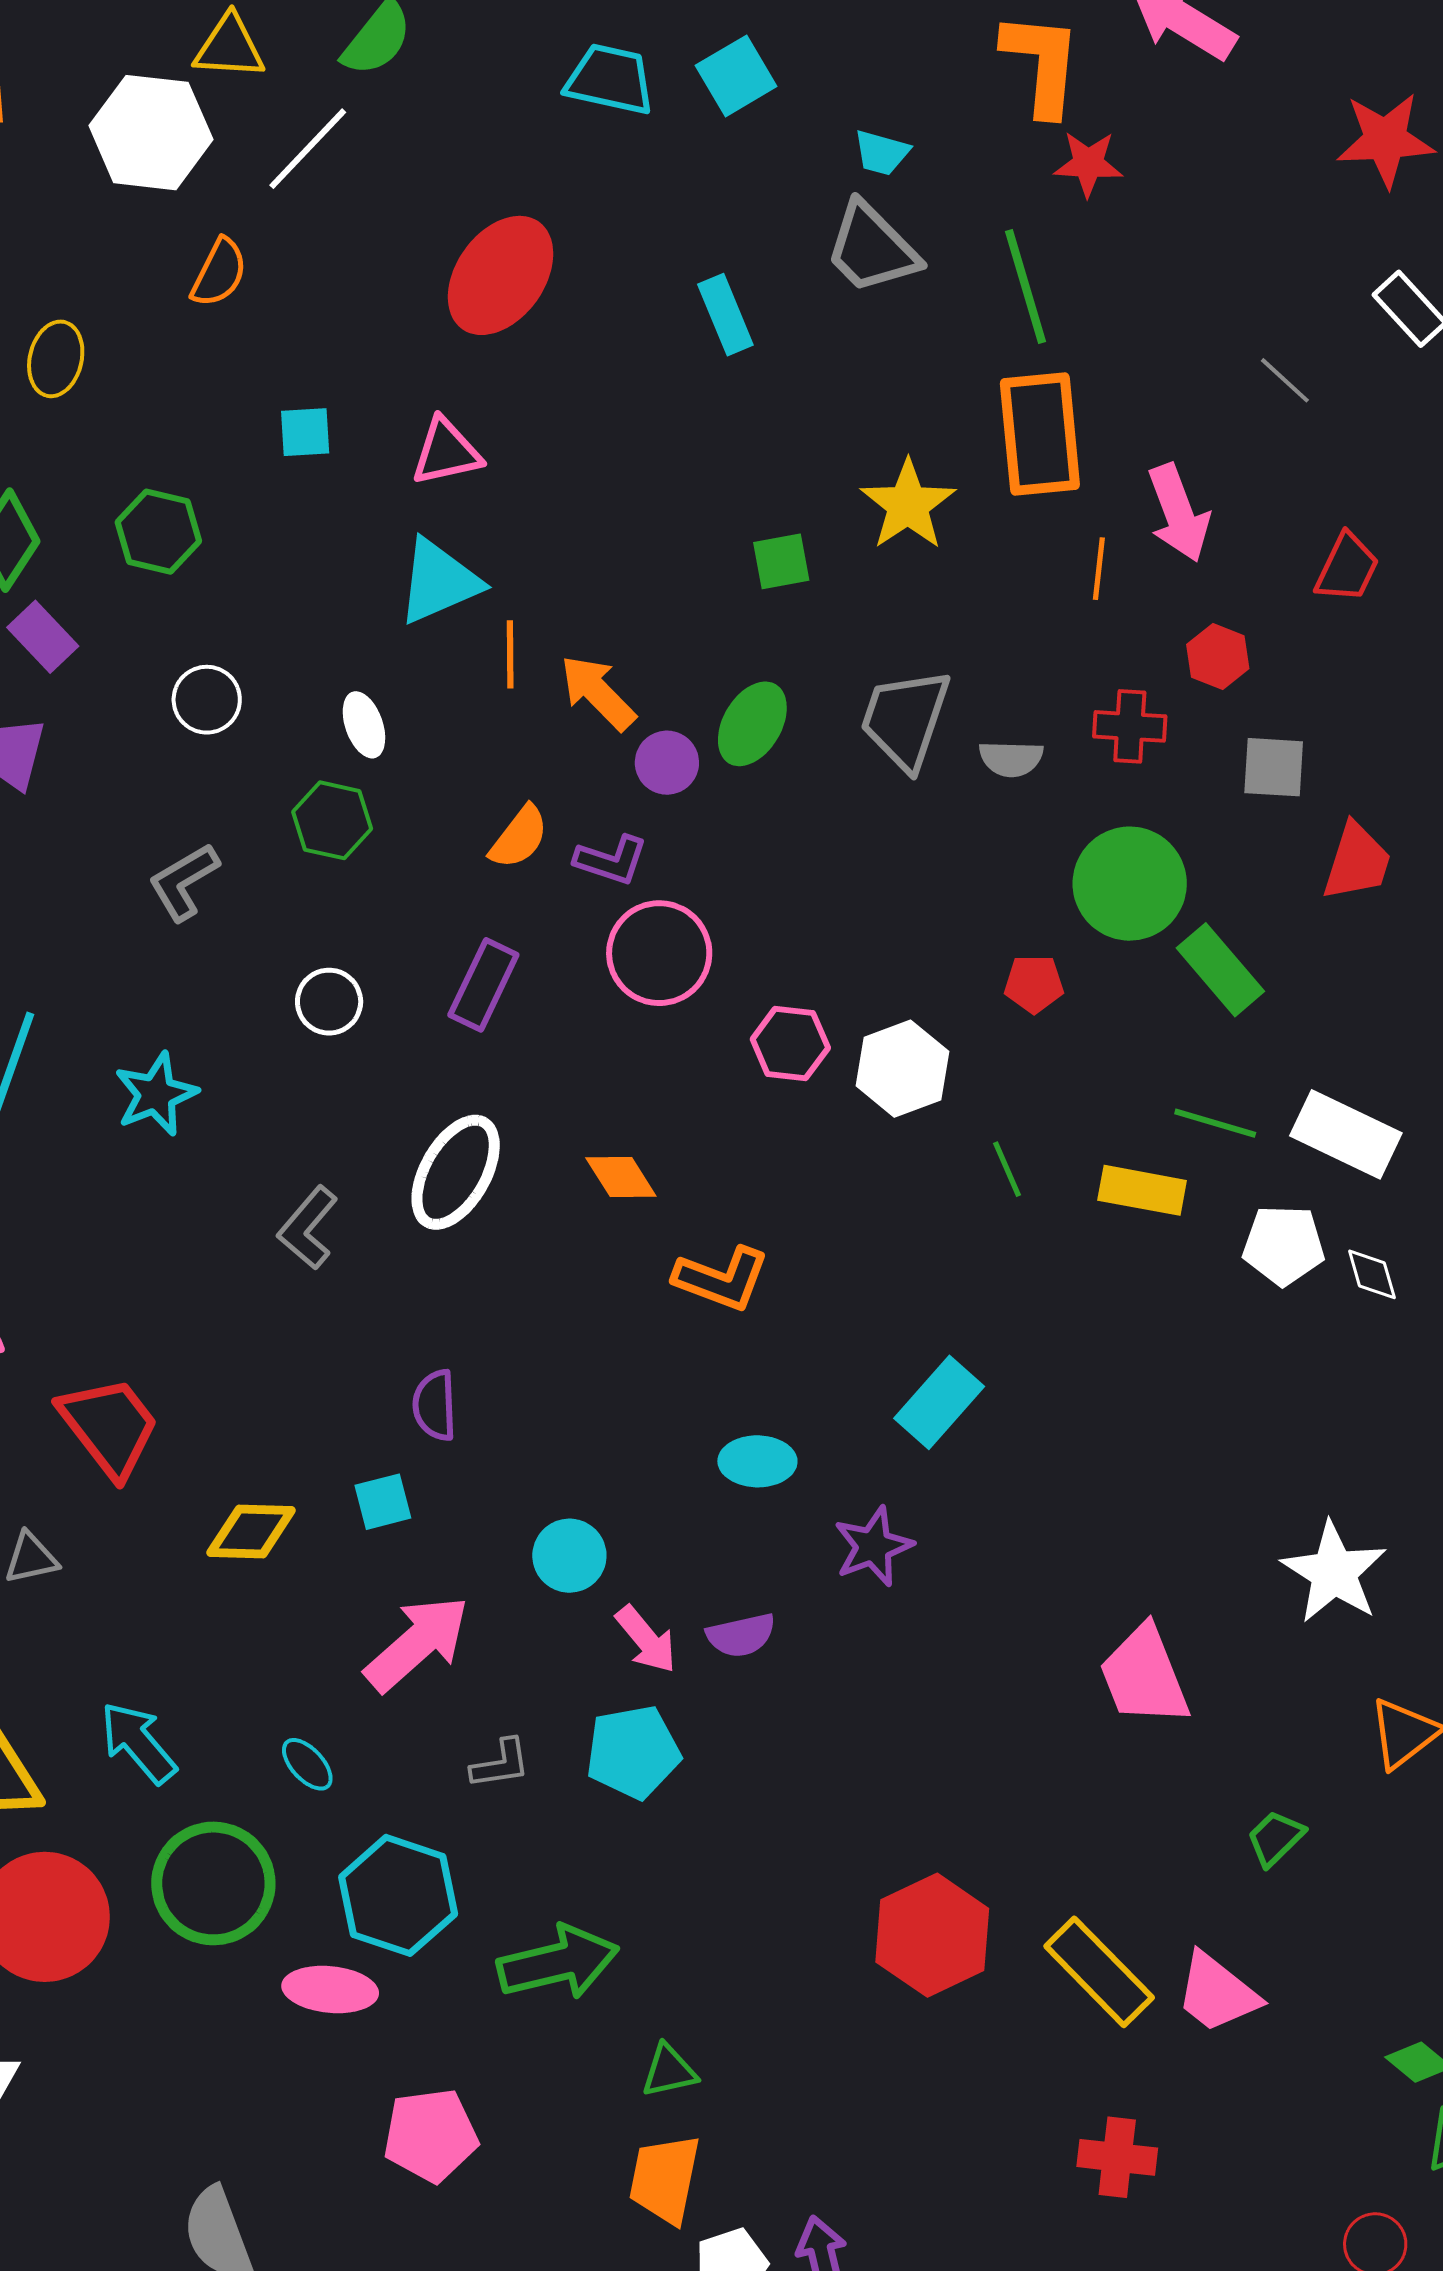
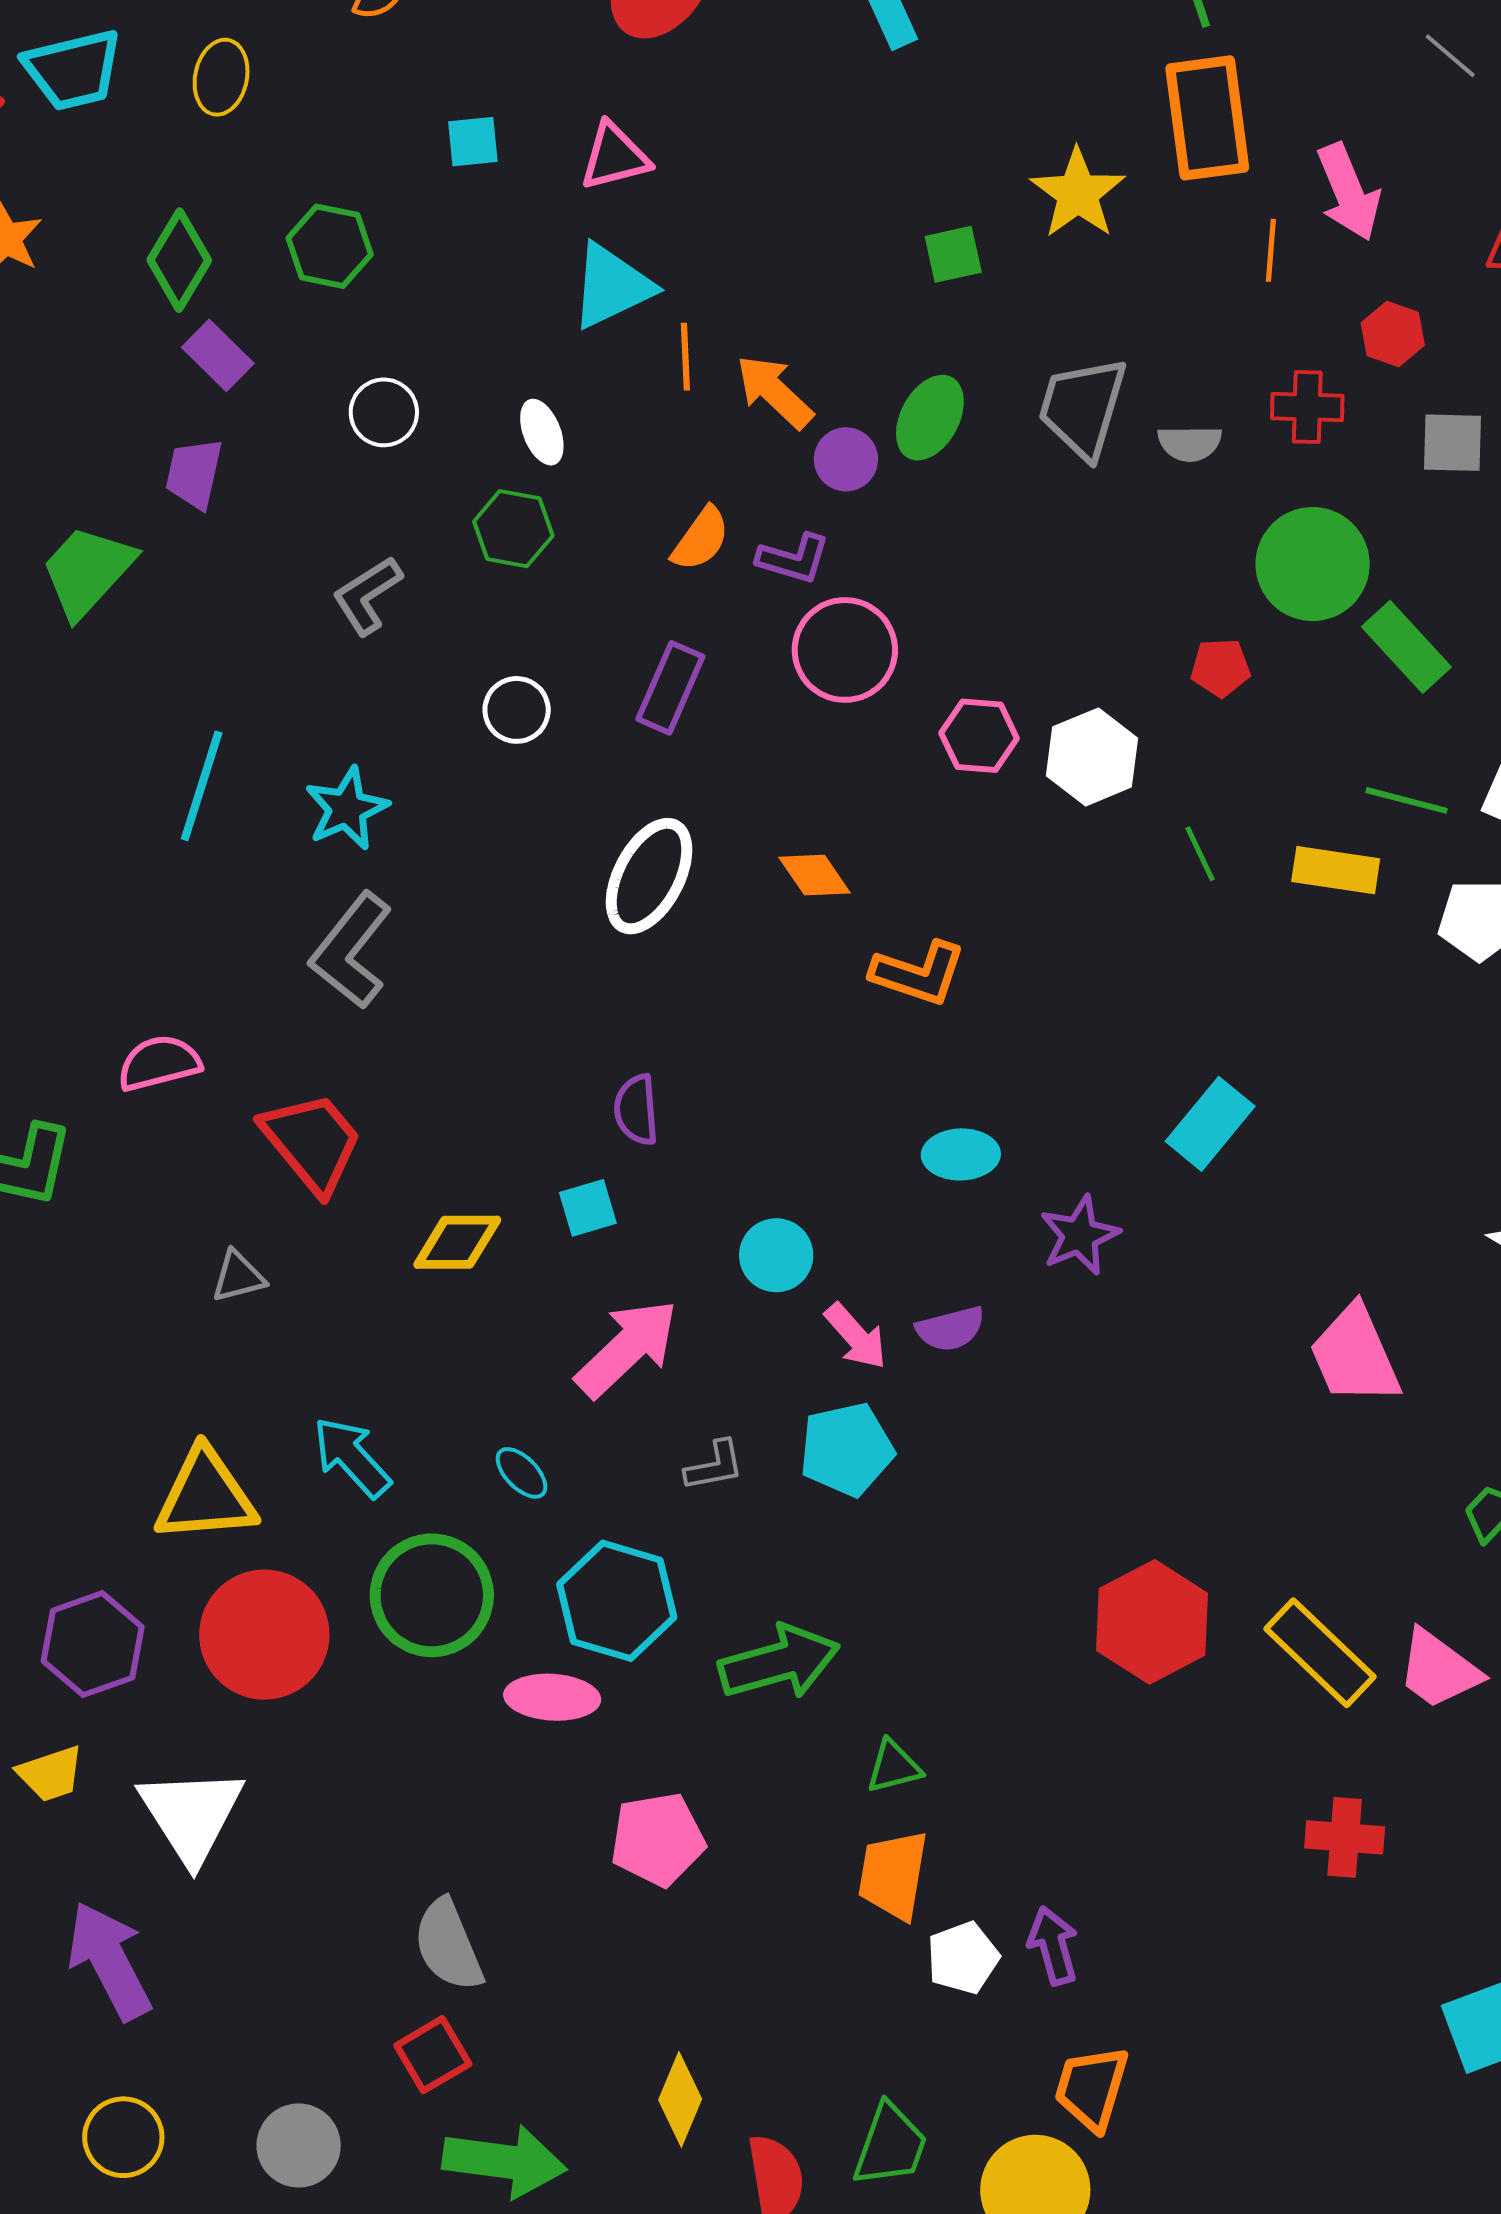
gray L-shape: (308, 1228) -> (351, 951), moved, size x1.4
cyan rectangle: (939, 1402) -> (1210, 1124), moved

